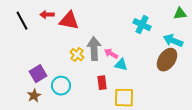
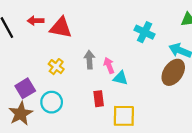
gray arrow: (94, 49) -> (89, 60), size x0.7
pink arrow: (111, 54) -> (109, 65), turned 40
yellow cross: (77, 55) -> (56, 67), moved
brown star: (34, 96) -> (21, 114), size x1.5

